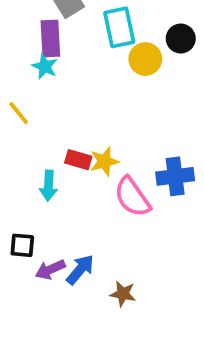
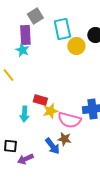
yellow star: (104, 161) -> (50, 111), moved
pink semicircle: (132, 197) -> (69, 120), turned -40
blue arrow: (80, 270) -> (52, 146), moved, turned 102
brown star: (123, 294) -> (64, 139), moved

